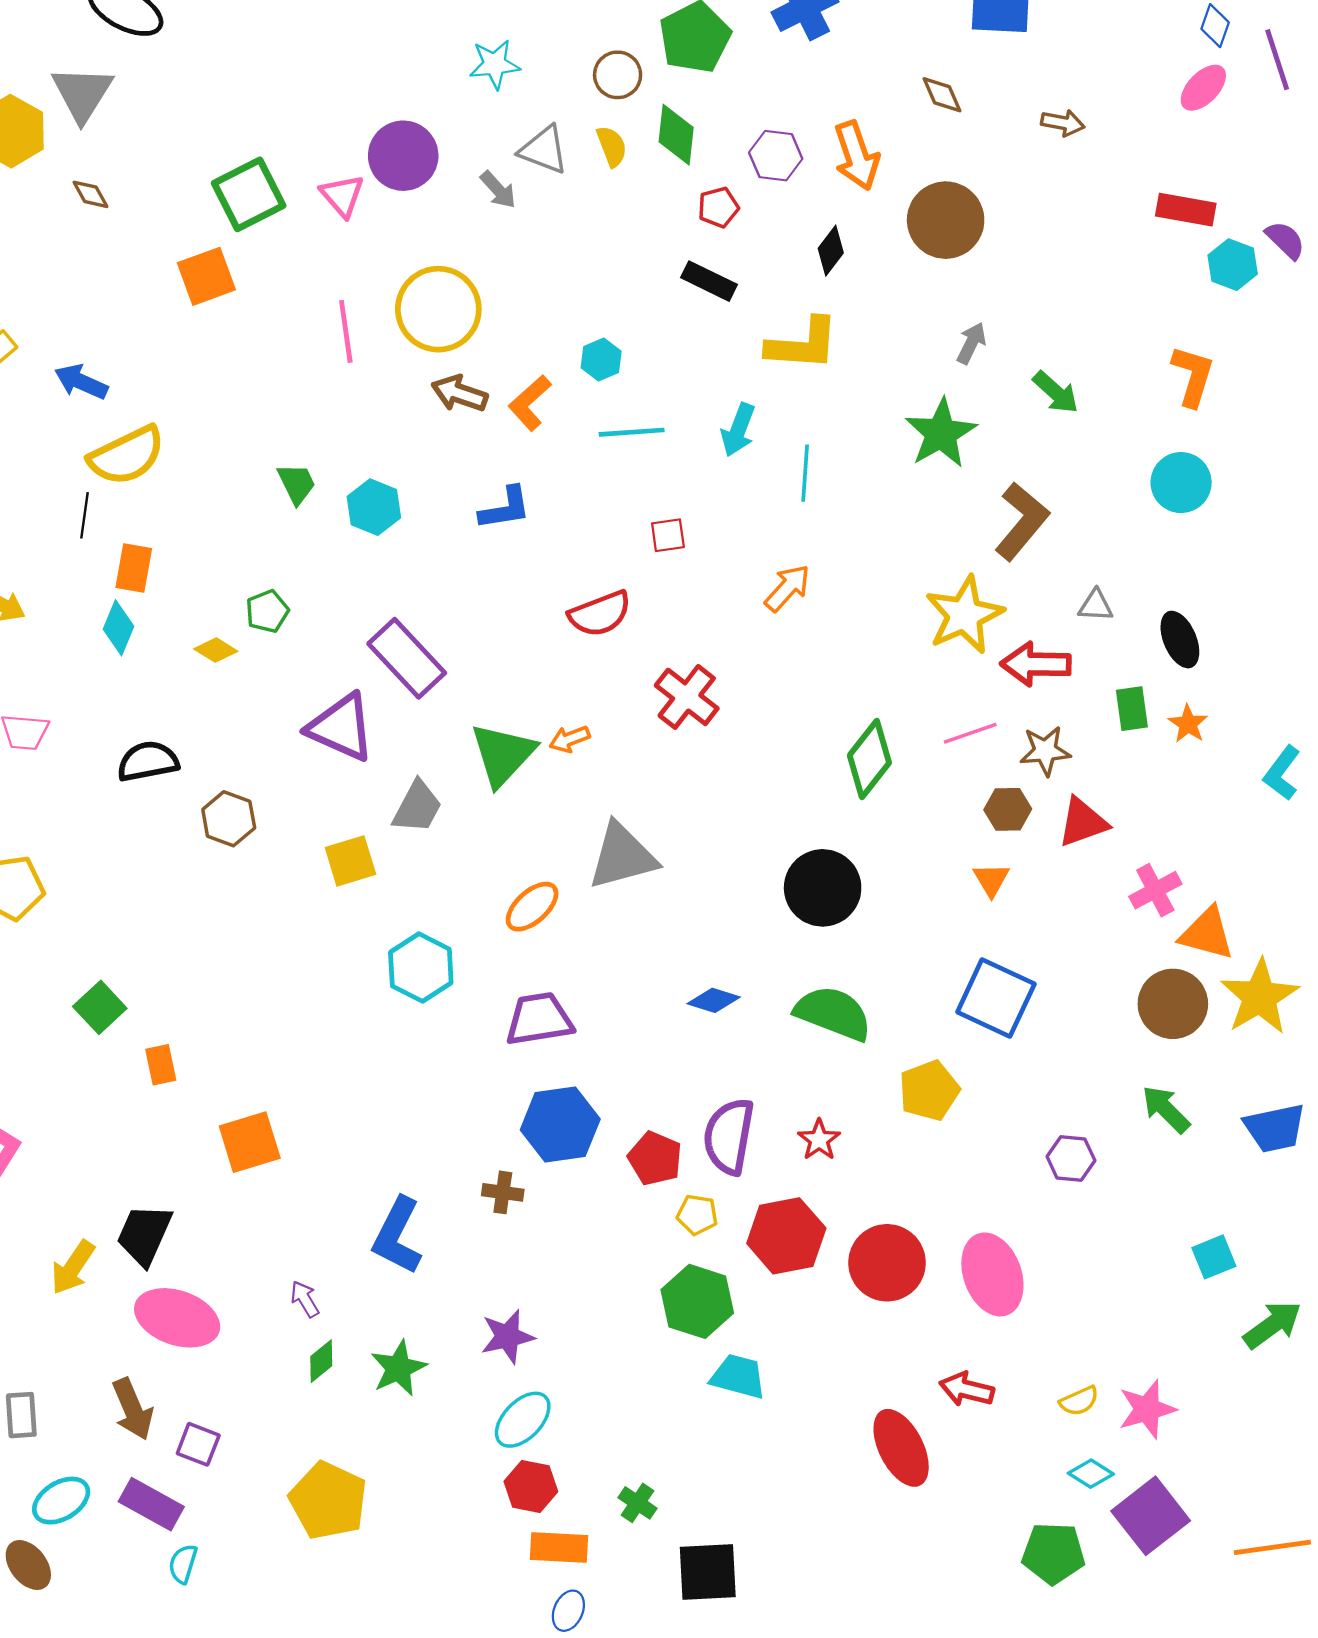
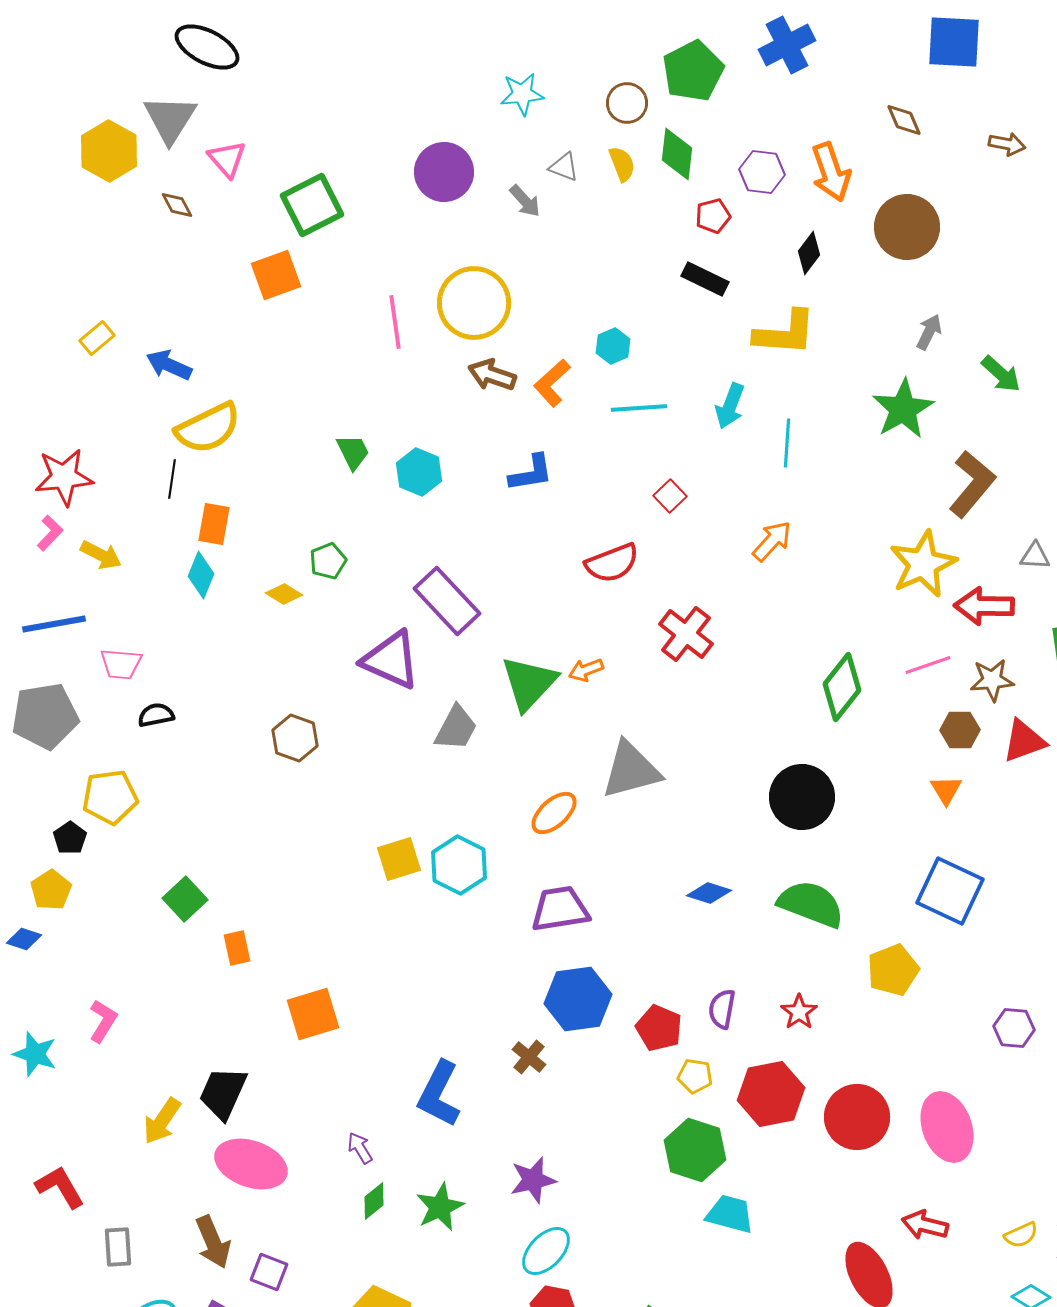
gray triangle: (544, 150) -> (564, 167), size x0.7
pink triangle: (342, 196) -> (227, 159), moved
red square: (668, 535) -> (670, 496), turned -36
black semicircle: (148, 761) -> (156, 715), moved, size x0.7
yellow square: (350, 861) -> (399, 859), moved
purple semicircle: (729, 1136) -> (722, 1009), size x0.6
brown cross: (503, 1192) -> (529, 1057), turned 32

